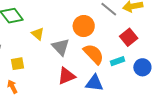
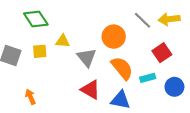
yellow triangle: (38, 34) -> (63, 41), turned -40
yellow square: (17, 64) -> (40, 51), moved
red triangle: (66, 76) -> (90, 90), turned 48

